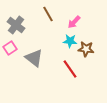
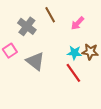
gray cross: (16, 25) -> (27, 26), moved
cyan star: (70, 41) -> (74, 53), moved

